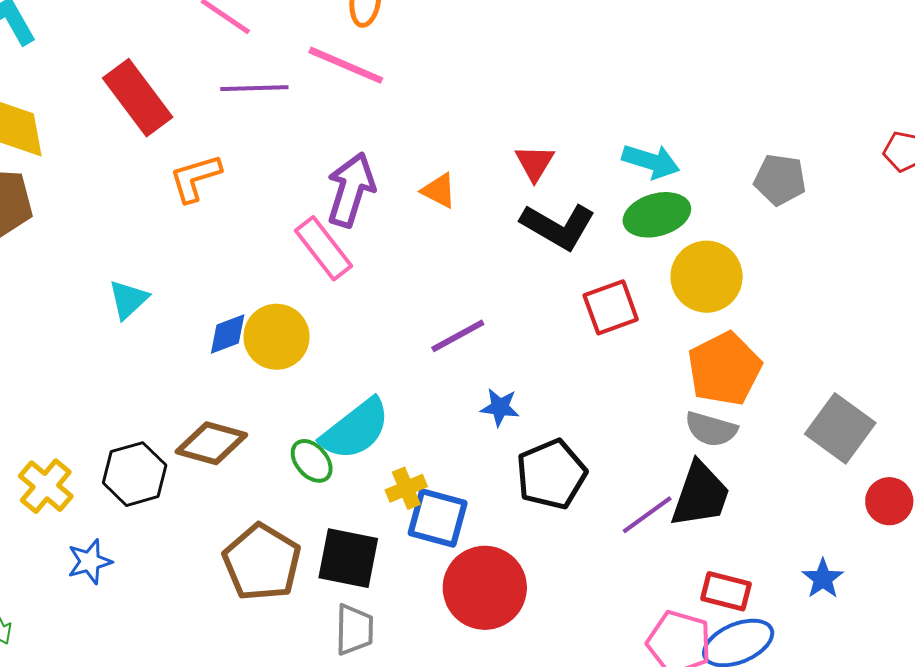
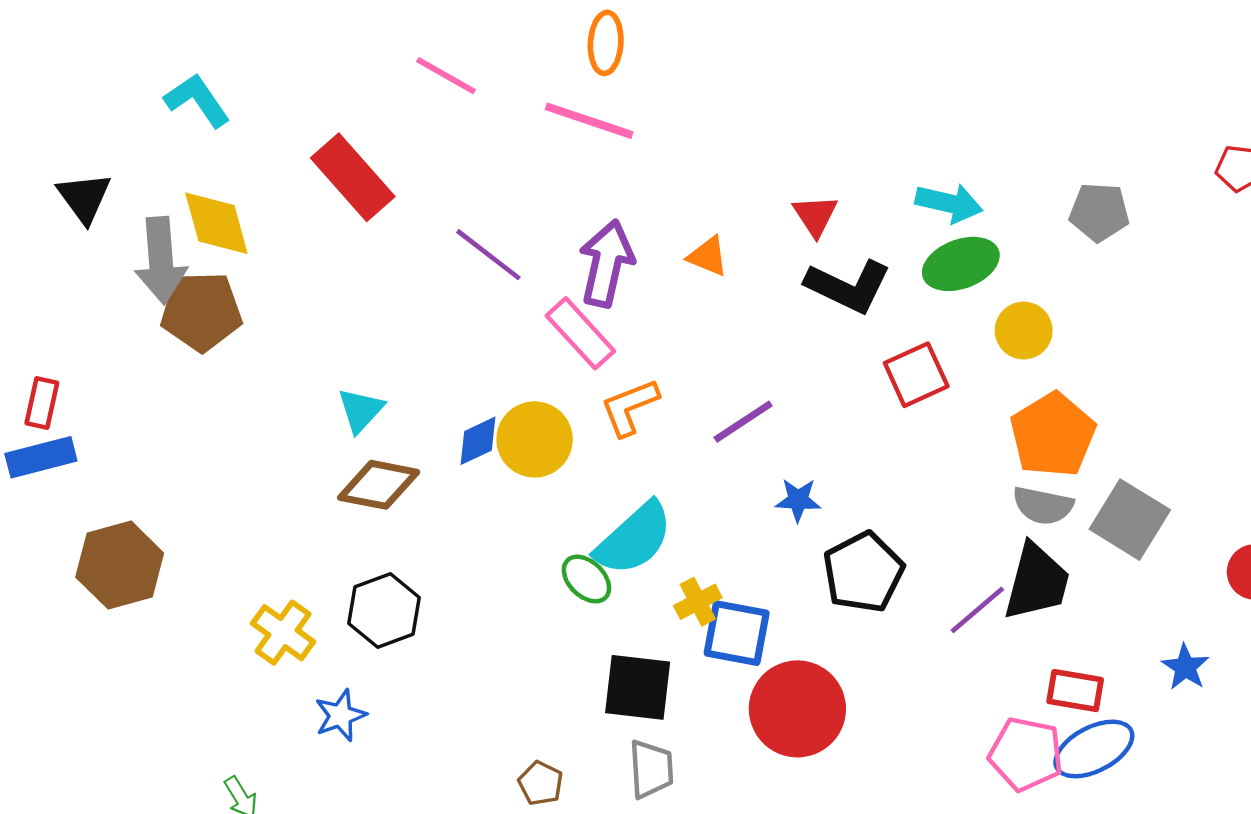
purple line: (254, 88) -> (488, 255), moved, turned 44
orange L-shape: (195, 178) -> (630, 407), moved
yellow circle: (707, 277) -> (1024, 331), size x0.7
gray square: (840, 428) -> (1130, 520), moved
brown diamond: (211, 443) -> (379, 485), moved
brown pentagon: (262, 562) -> (541, 783), moved, size x0.5

